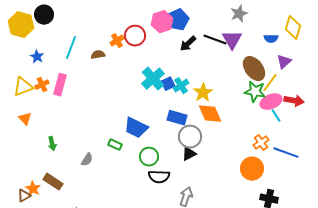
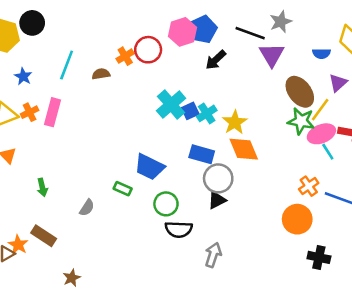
black line: (215, 40) -> (250, 33), moved

